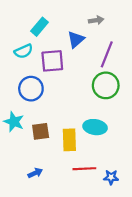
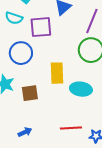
cyan semicircle: (23, 51) -> (14, 18), turned 42
yellow rectangle: (69, 140) -> (57, 73), moved

